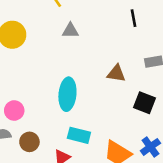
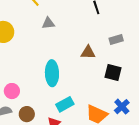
cyan rectangle: (79, 135) -> (65, 104), turned -36

